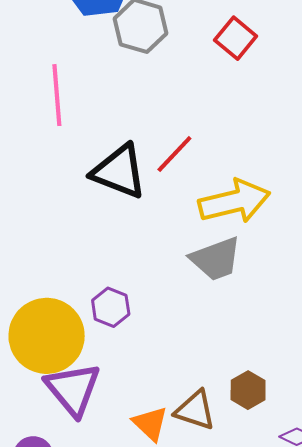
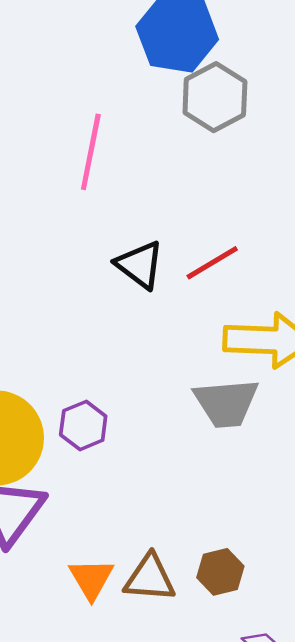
black triangle: (119, 171) -> (140, 265), size x0.7
brown triangle: (195, 410) -> (150, 578), turned -30

